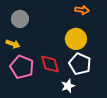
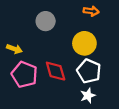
gray circle: (20, 19) -> (46, 21), moved
white star: (68, 86) -> (88, 96), moved

